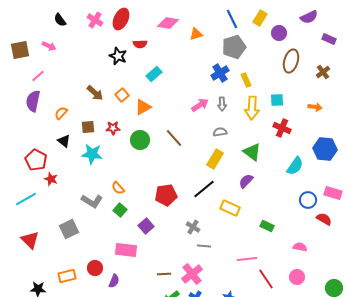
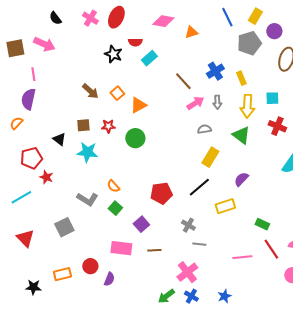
pink arrow: (49, 46) -> (44, 44), size x1.5
gray pentagon: (234, 47) -> (249, 43), moved
cyan rectangle: (154, 74) -> (149, 58), moved
pink line: (38, 76) -> (33, 74), turned -56
orange semicircle: (61, 113) -> (16, 123), moved
gray semicircle: (220, 132) -> (204, 129), moved
brown line: (174, 138) -> (183, 81), moved
green triangle: (252, 152) -> (241, 135), moved
red pentagon: (36, 160) -> (31, 158), turned 30
yellow rectangle: (230, 208) -> (225, 206), turned -42
brown line: (164, 274) -> (154, 250), moved
red line: (266, 279) -> (271, 249), moved

